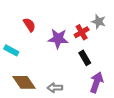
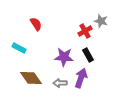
purple star: (58, 39) -> (64, 57), moved
purple arrow: (97, 82) -> (81, 78), moved

